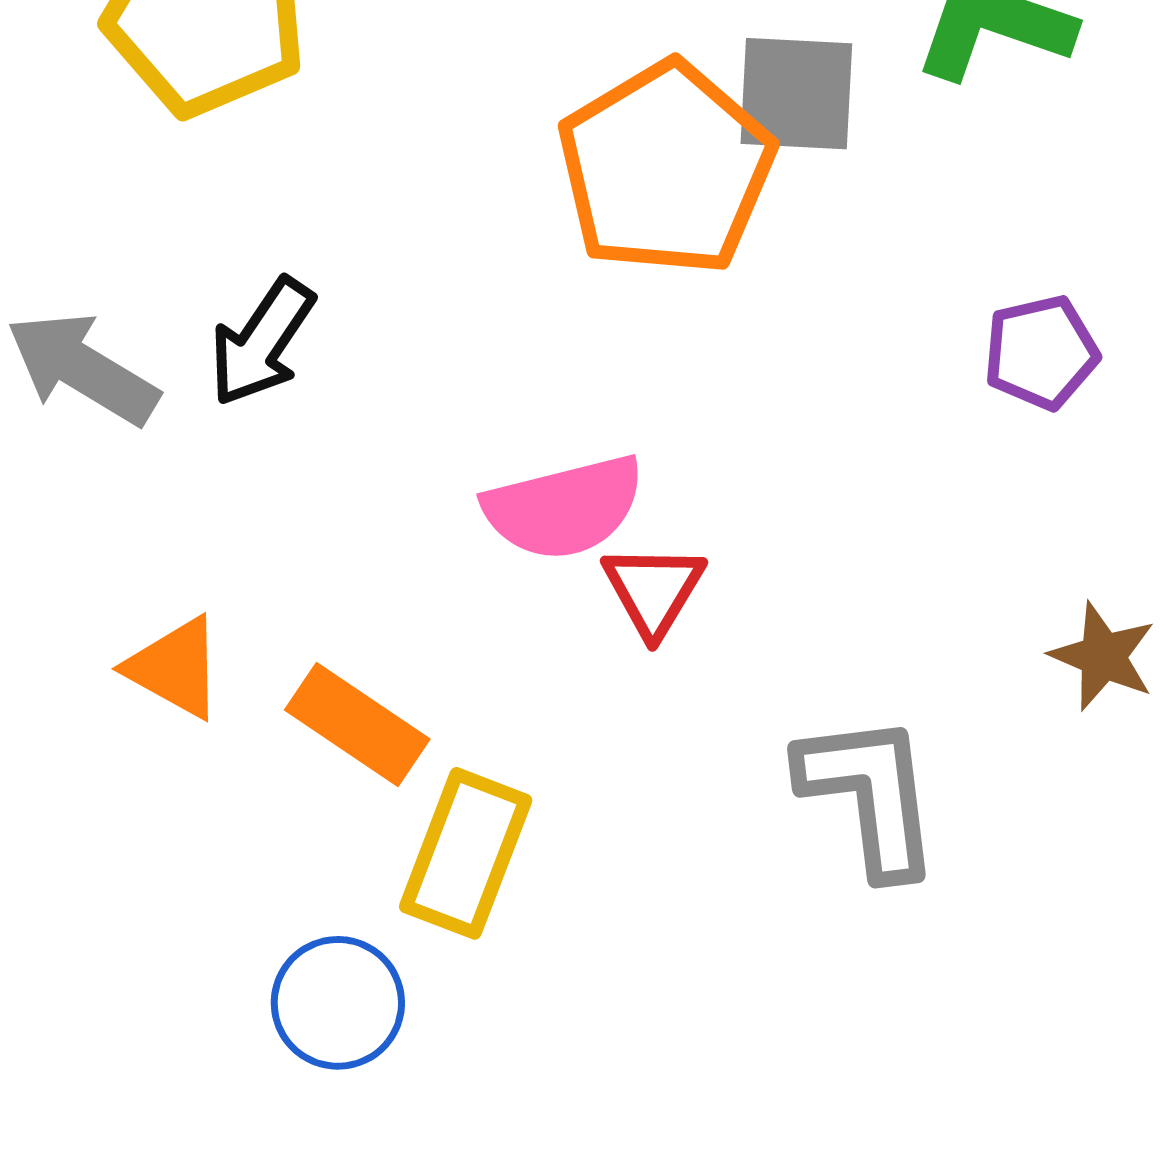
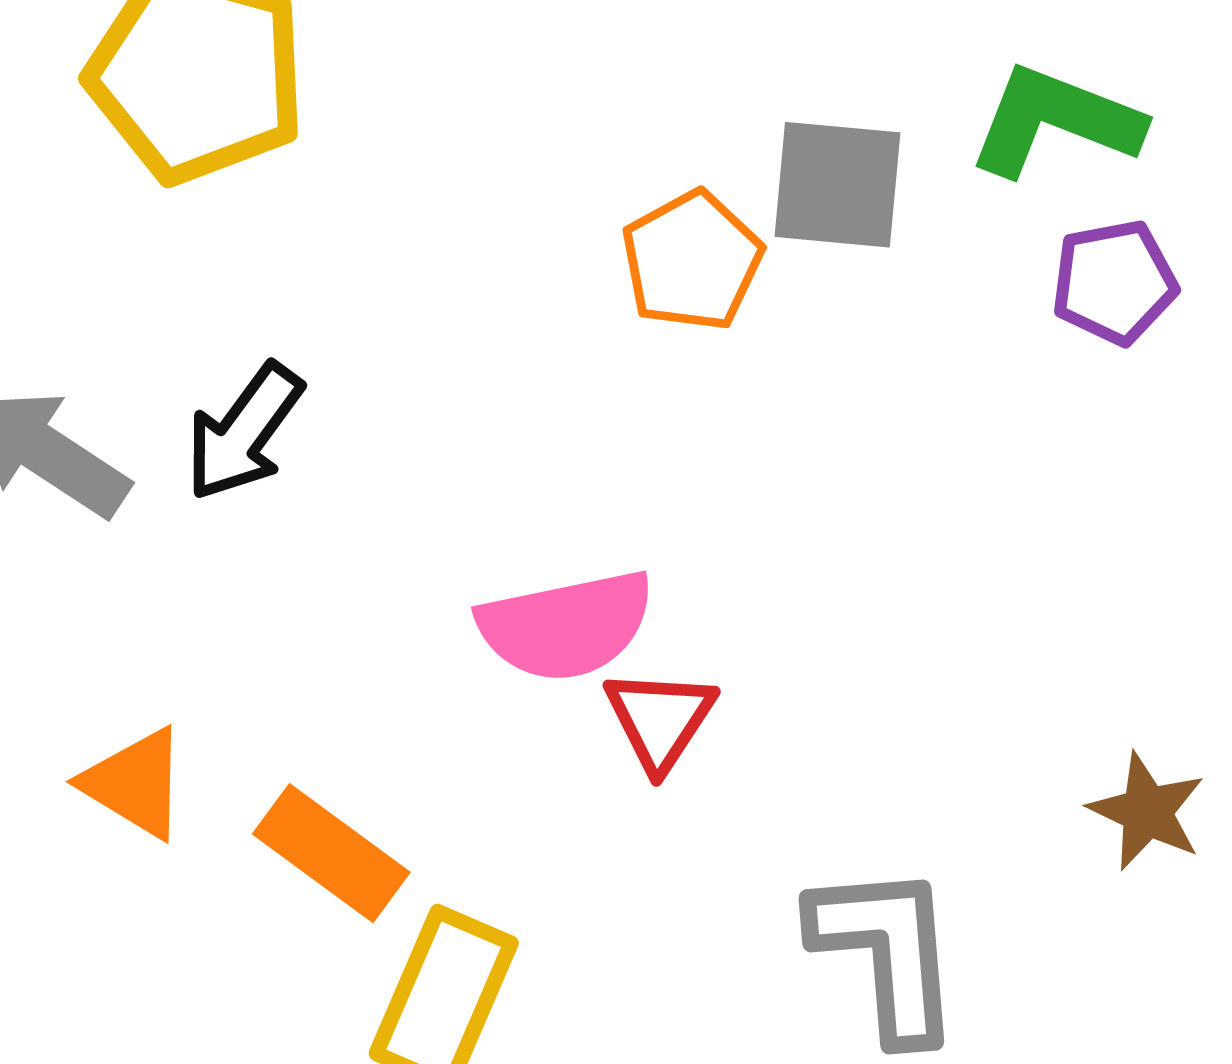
orange pentagon: (666, 169) -> (692, 261), size x0.6
purple pentagon: (1041, 352) -> (1114, 282), moved

